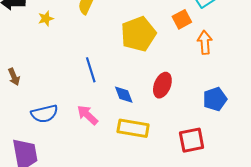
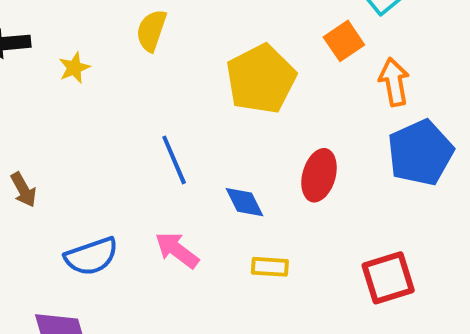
blue pentagon: (215, 99) -> (420, 153), moved, size x1.4
yellow rectangle: (133, 128) -> (270, 267), size x0.6

